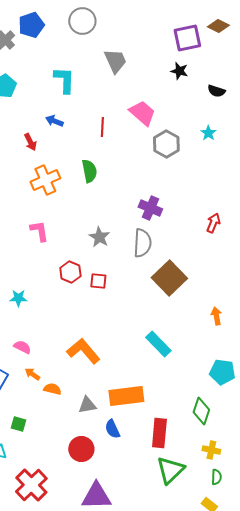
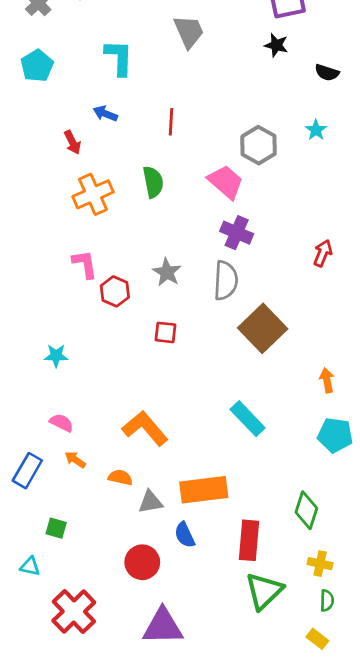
pink trapezoid: (142, 113) -> (226, 182), moved
red hexagon: (70, 272) -> (115, 291), moved
cyan pentagon: (222, 372) -> (335, 435), moved
orange semicircle: (52, 389) -> (120, 477), moved

